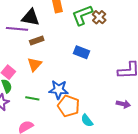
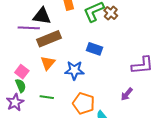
brown rectangle: (37, 40) -> (49, 39), size x1.6
blue star: (59, 90) -> (74, 70), moved
purple arrow: (123, 104) -> (127, 94), moved, turned 120

